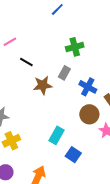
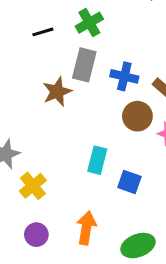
black line: (26, 62) -> (43, 32), moved, turned -32
gray rectangle: (64, 73) -> (84, 65), size x1.5

